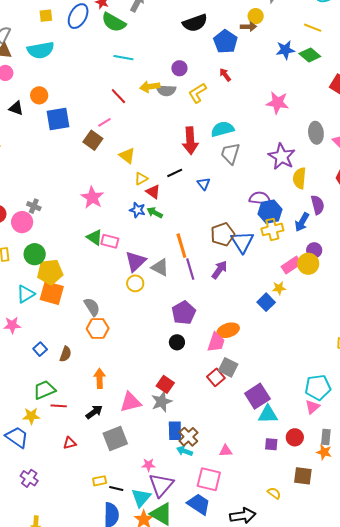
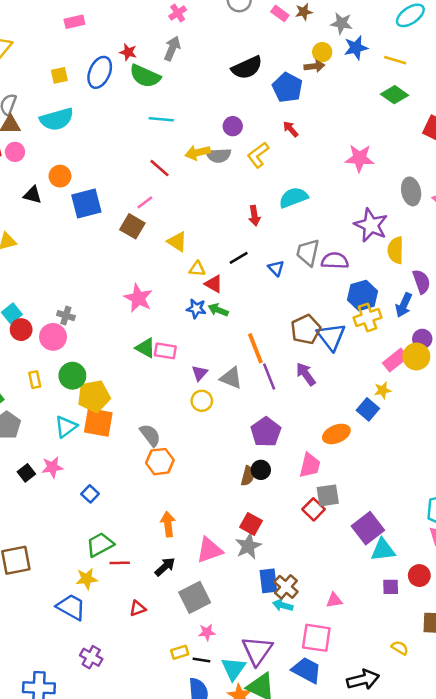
blue star: (285, 50) -> (356, 48), moved
red arrow: (190, 141) -> (254, 216), size x0.6
gray trapezoid: (230, 154) -> (308, 252), moved
yellow triangle: (141, 179) -> (197, 269), turned 40
purple semicircle: (260, 198) -> (335, 261), moved
purple triangle: (135, 261) -> (200, 373), size x0.6
purple arrow: (219, 270) -> (306, 374), turned -66
orange ellipse: (228, 330) -> (336, 434), moved
brown semicircle: (66, 354) -> (248, 476), moved
gray square: (228, 367) -> (328, 495), turned -30
pink star: (148, 465) -> (207, 632), moved

